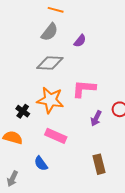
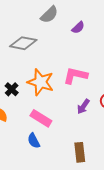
gray diamond: (50, 63) -> (23, 43), moved
blue semicircle: (41, 163) -> (34, 141), moved

